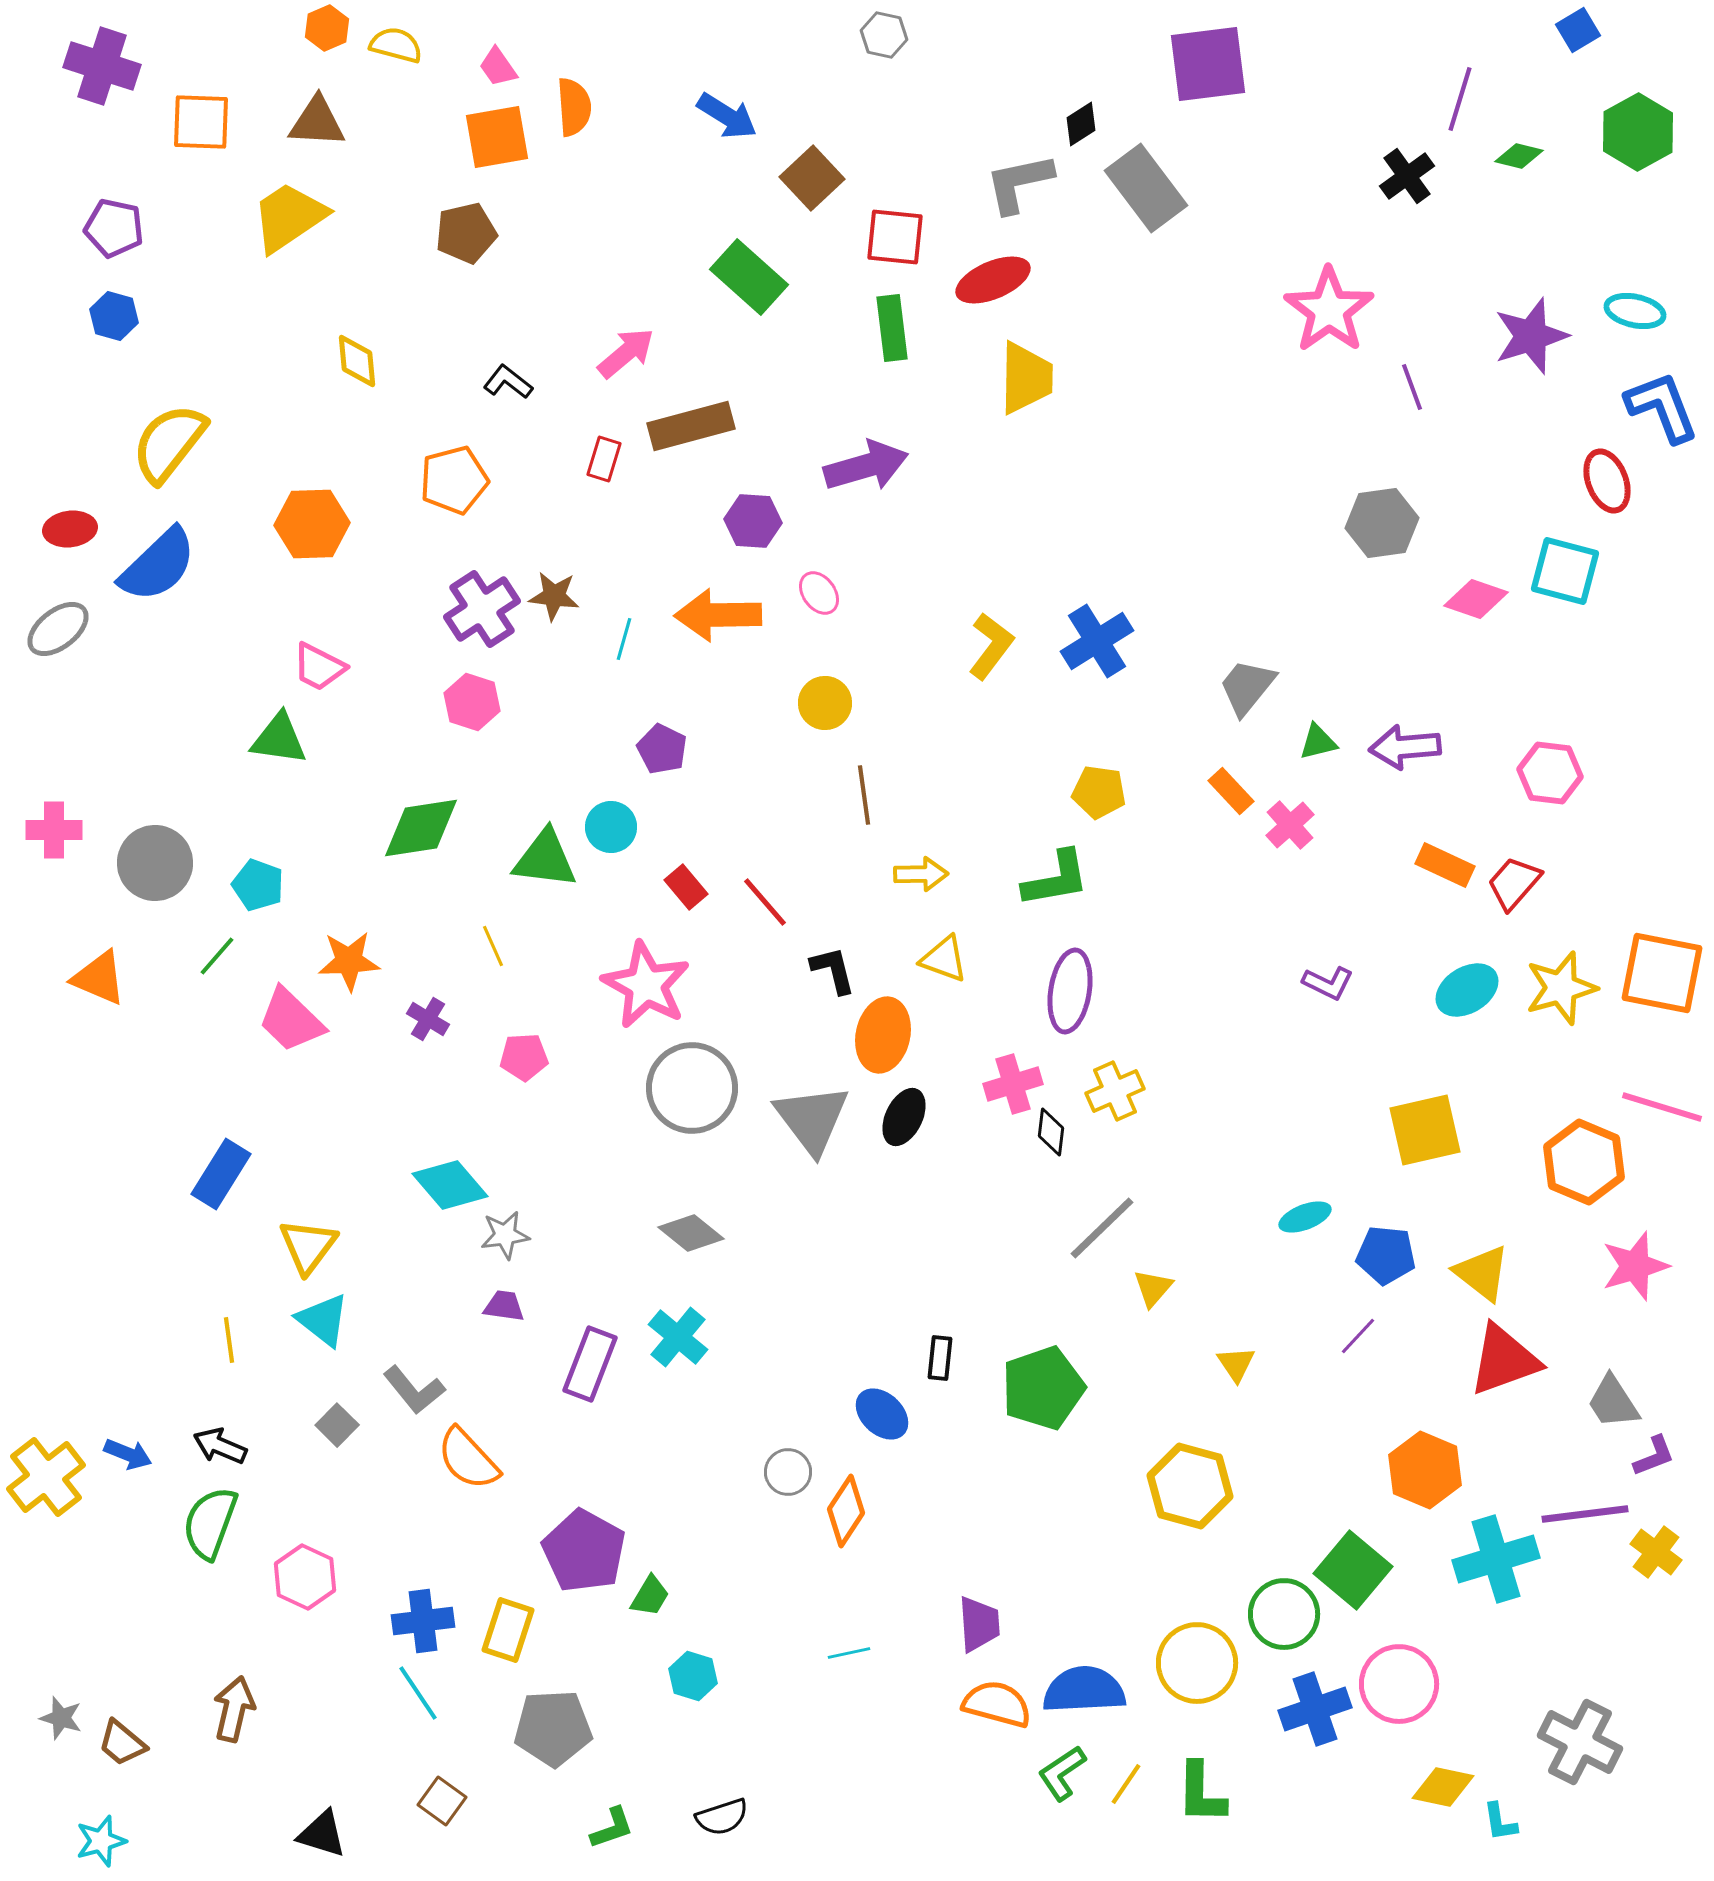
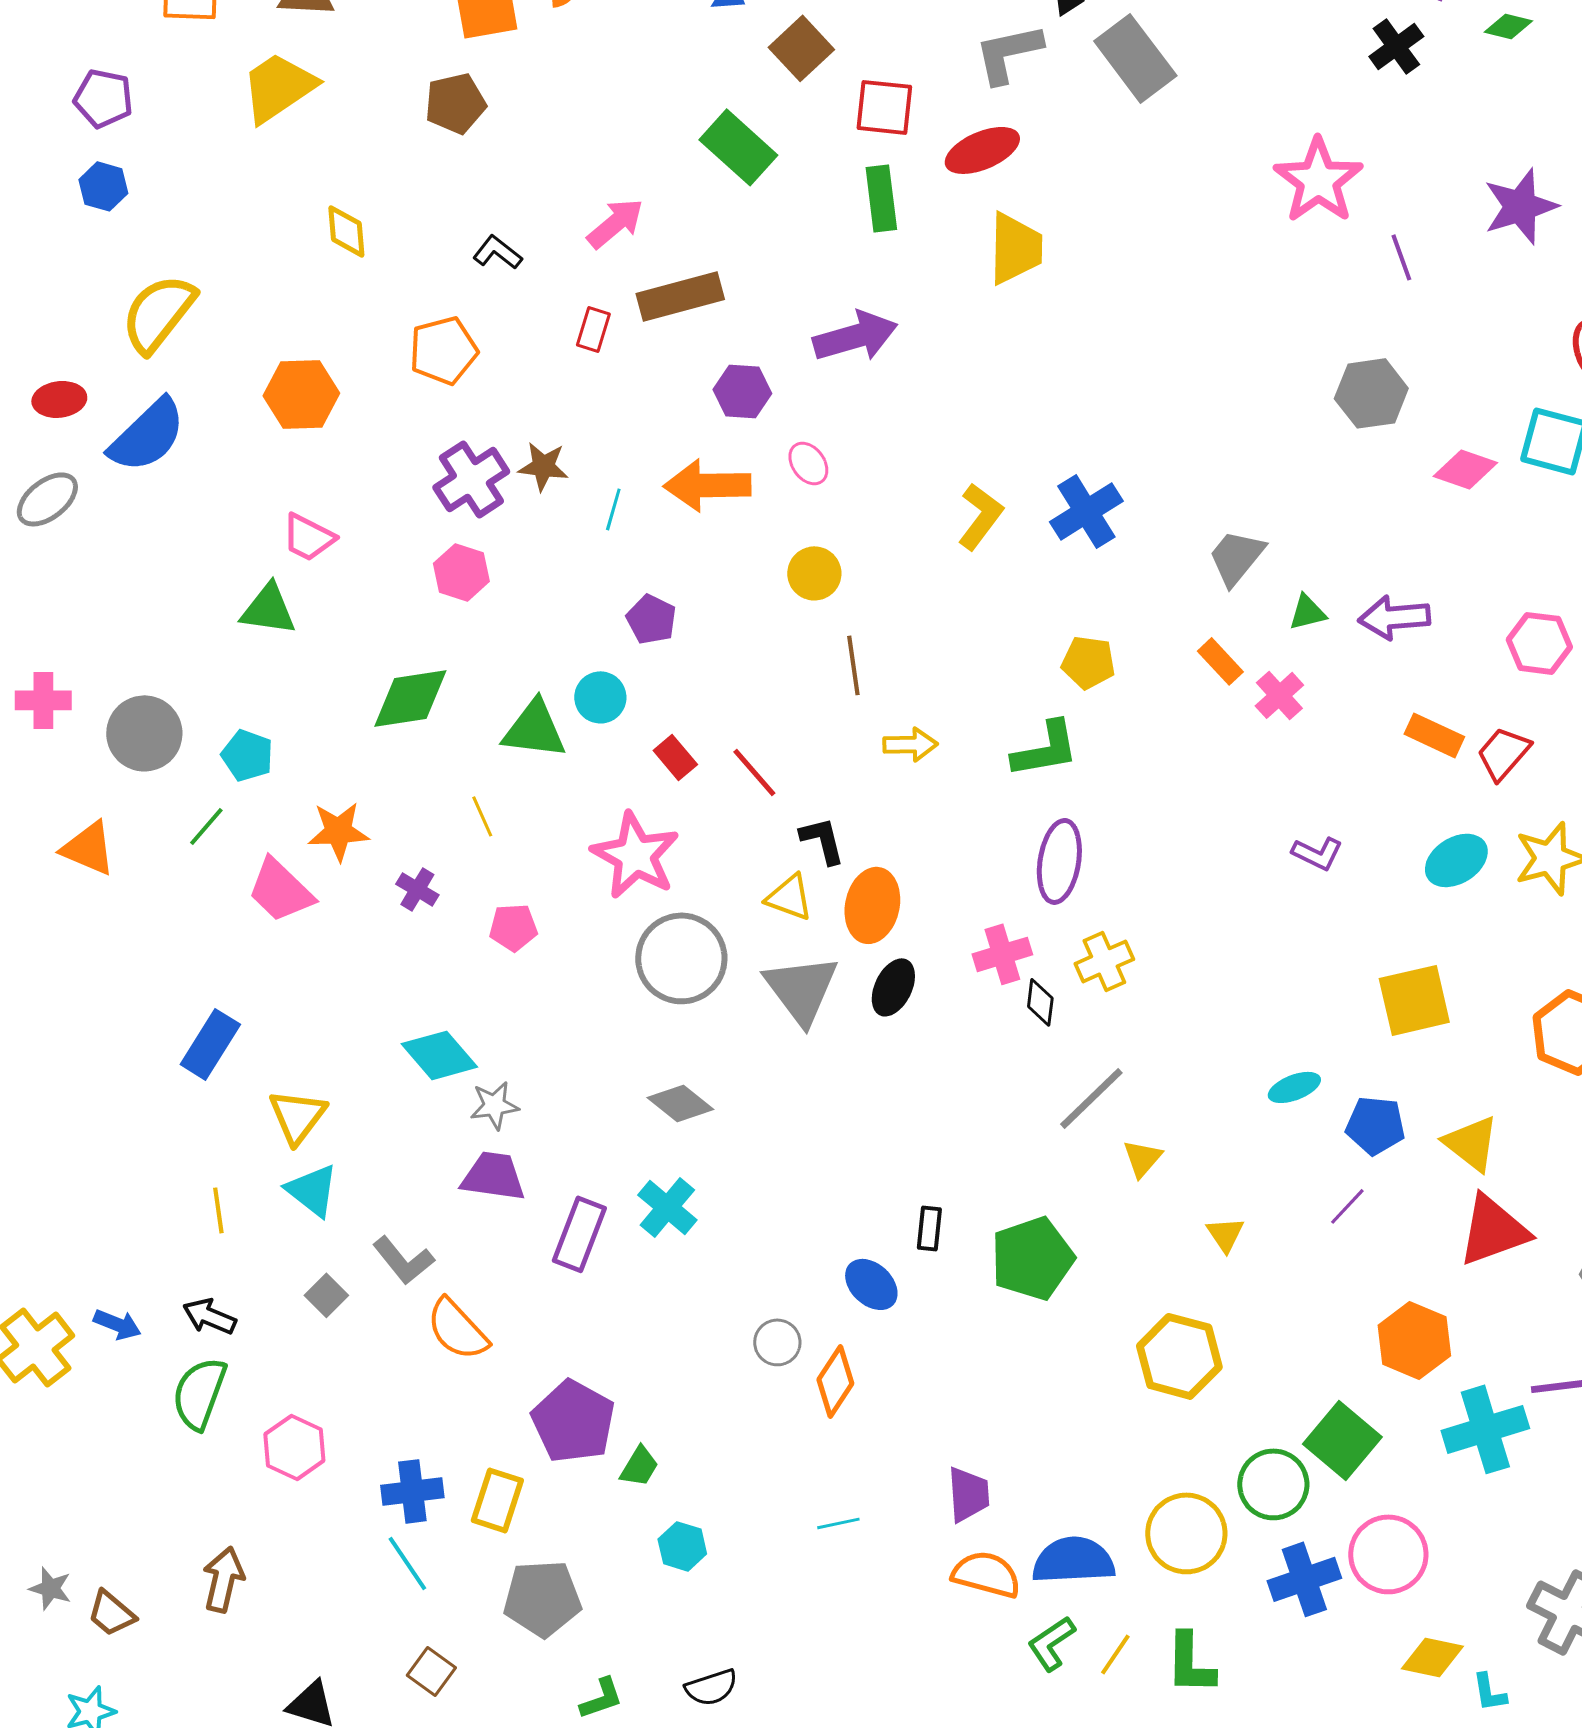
yellow triangle: (944, 959) -> (789, 897), moved
purple trapezoid: (504, 1306) -> (493, 1176), size x1.6

